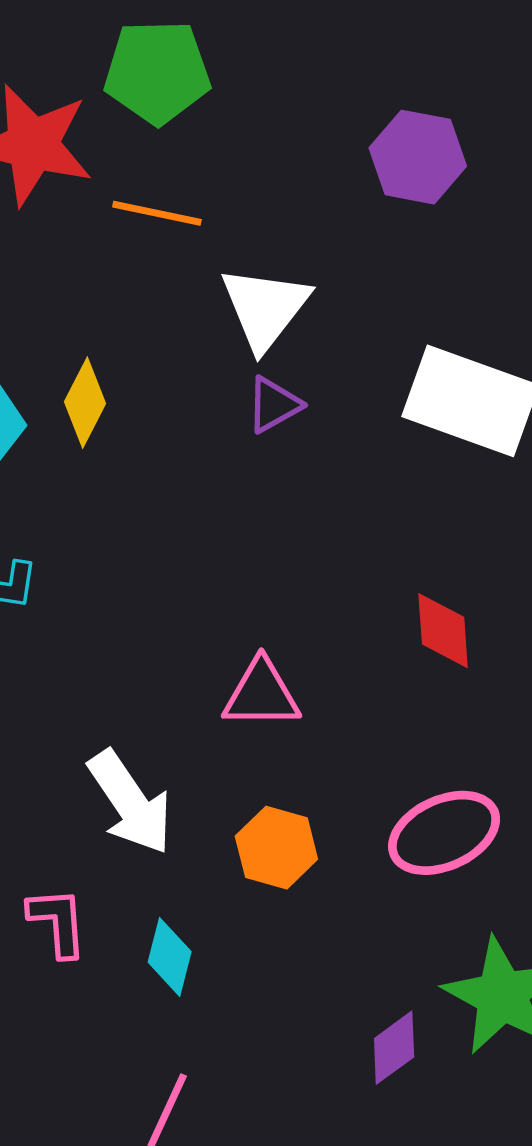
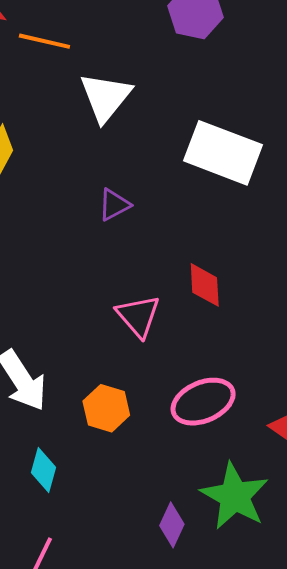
purple triangle: (274, 405) -> (114, 205), moved
pink triangle: (261, 694) -> (138, 316), moved, turned 48
purple diamond: (394, 1048) -> (172, 525), turned -30

